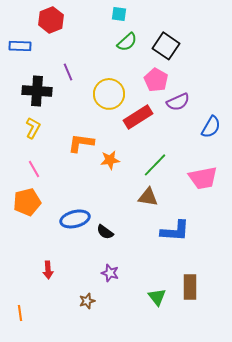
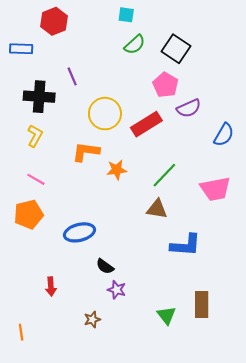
yellow circle: (109, 94) -> (105, 114), moved
pink line: (34, 169) -> (36, 179), turned -30
black semicircle: (105, 232) -> (105, 266), moved

